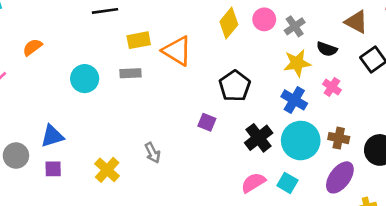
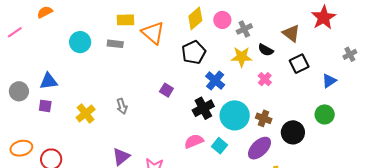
black pentagon: (235, 86) -> (194, 52), moved
blue cross: (294, 100) -> (215, 81), moved

